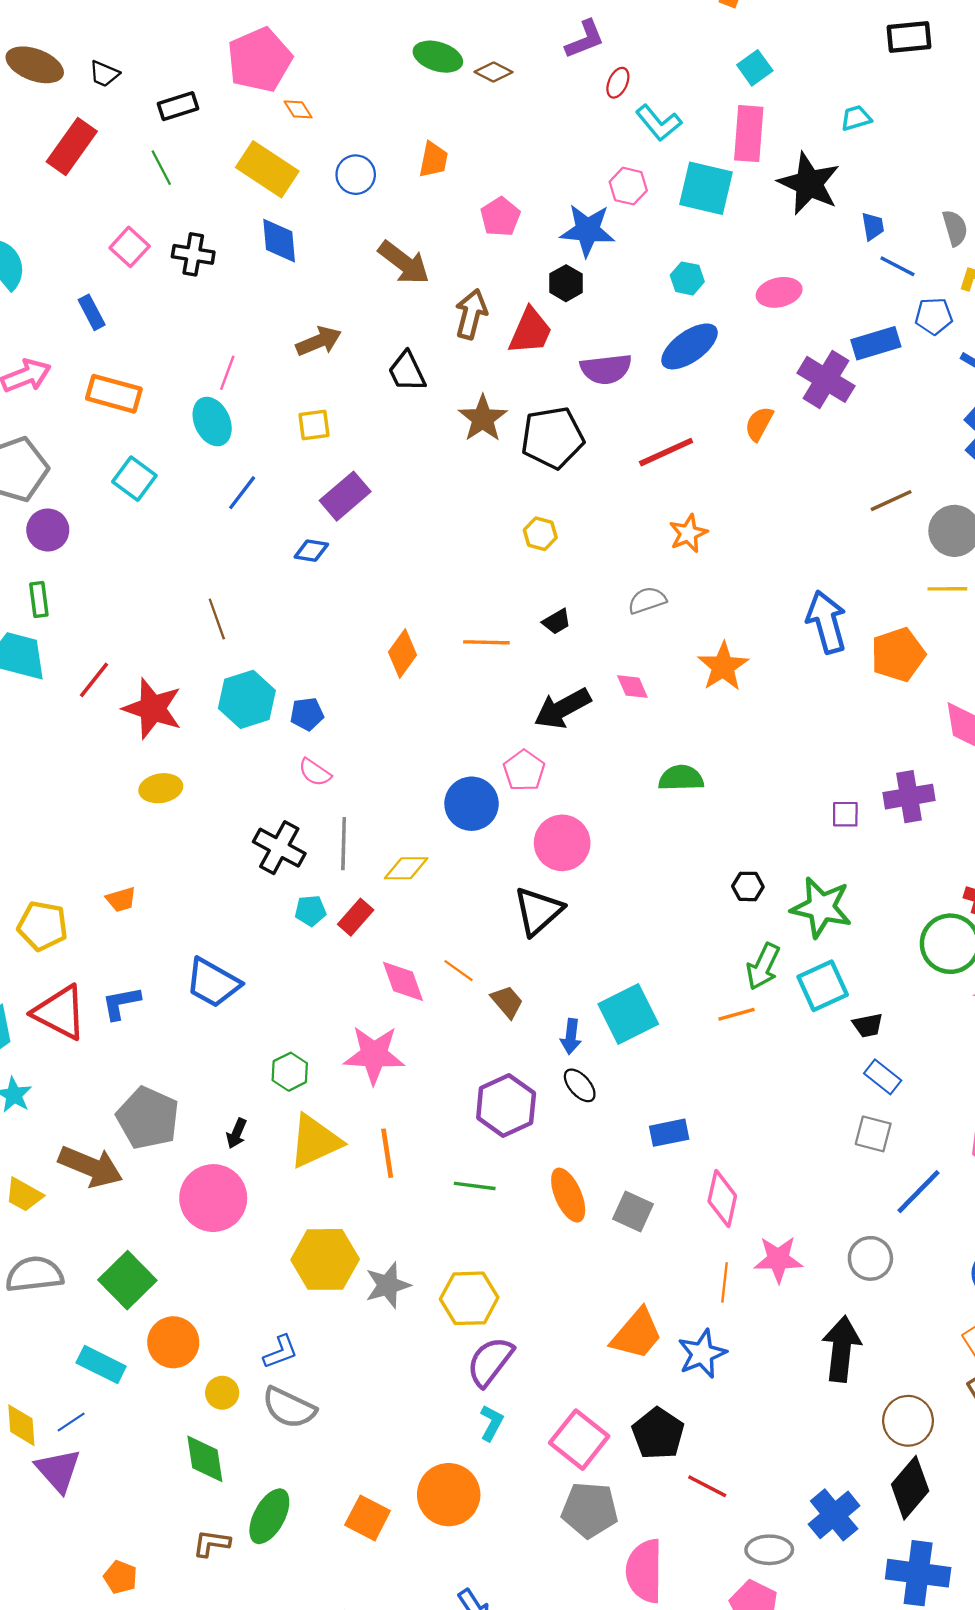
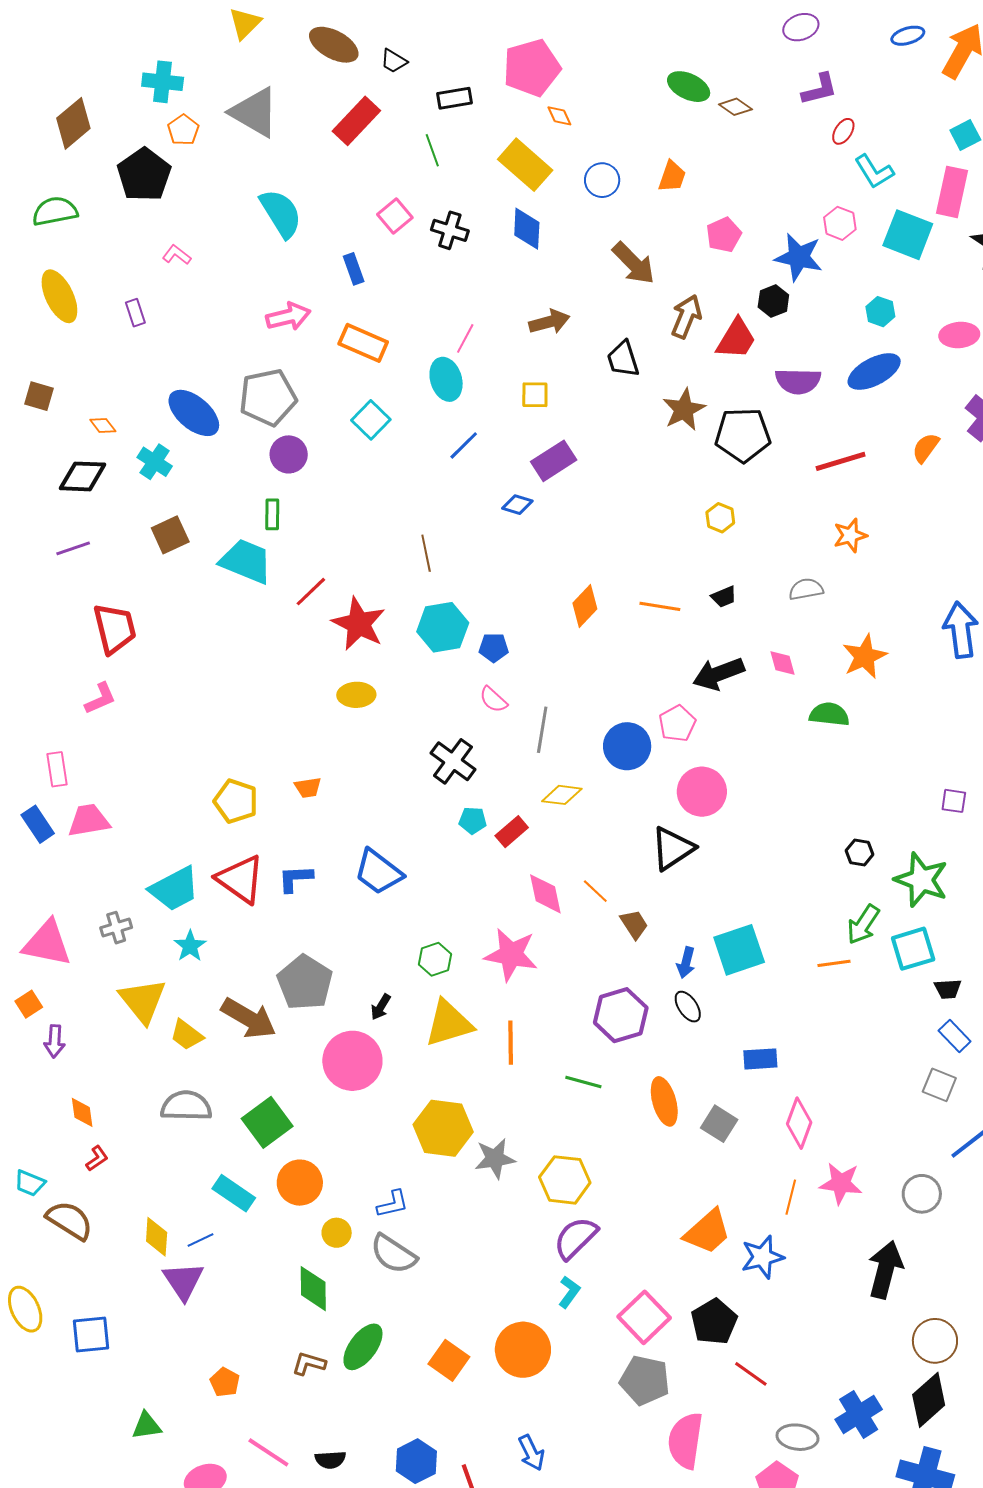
green semicircle: (681, 778) -> (829, 714), moved
gray line: (344, 844) -> (542, 730), moved

